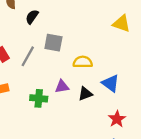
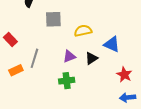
gray line: (28, 56) -> (34, 58), moved
green cross: (39, 98) -> (67, 81), moved

